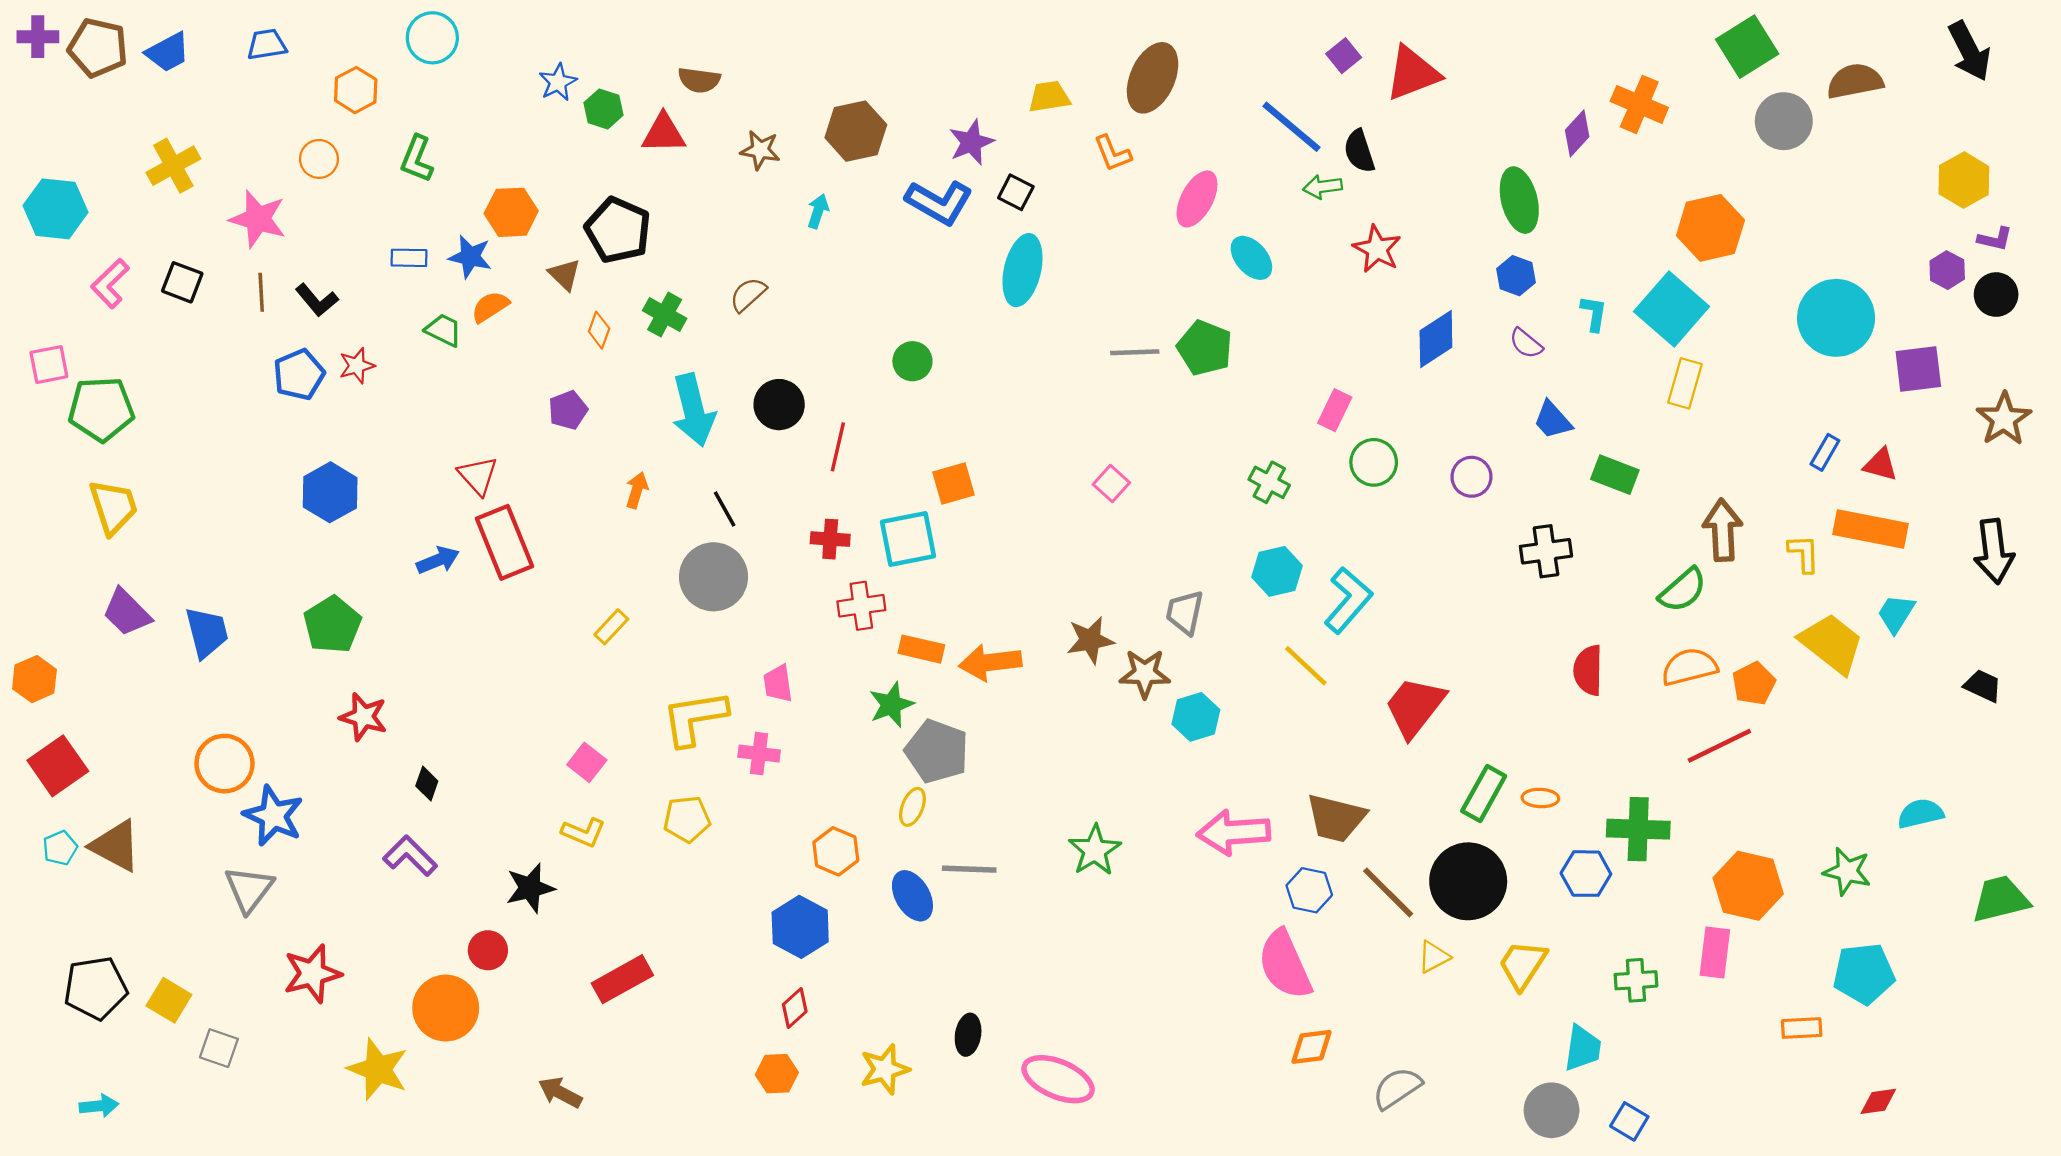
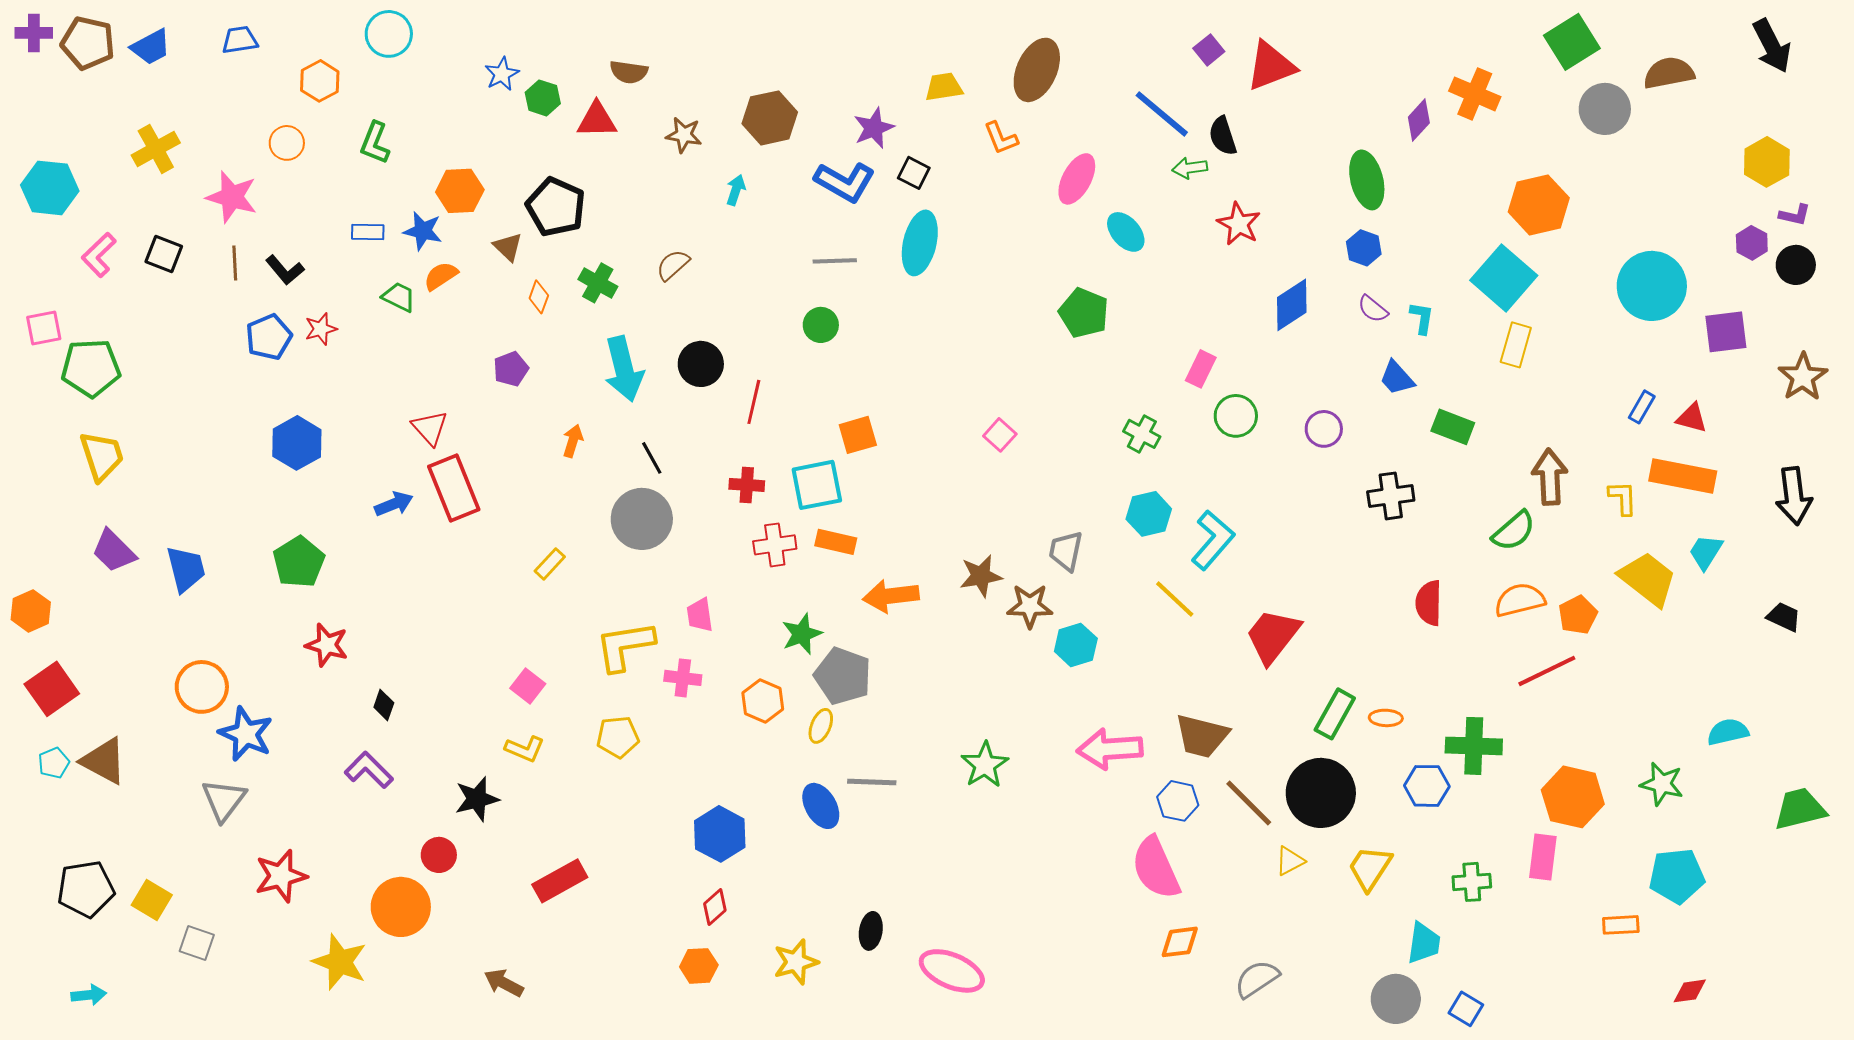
cyan L-shape: (1594, 313) -> (1422, 318), moved
gray line: (1135, 352) -> (835, 261), moved
orange rectangle: (921, 649) -> (836, 542), moved
orange hexagon: (836, 851) -> (763, 701), moved

